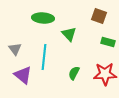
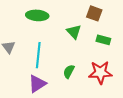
green triangle: (69, 34) -> (74, 32), moved
purple triangle: (23, 75) -> (37, 84), moved, turned 48

